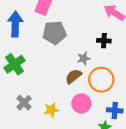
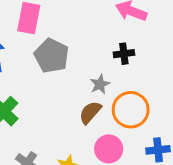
gray pentagon: (55, 33) -> (52, 56), turned -30

